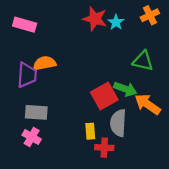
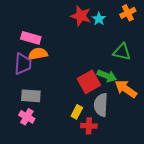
pink rectangle: (25, 25) -> (31, 38), moved
yellow rectangle: (90, 131) -> (77, 112), turned 32

